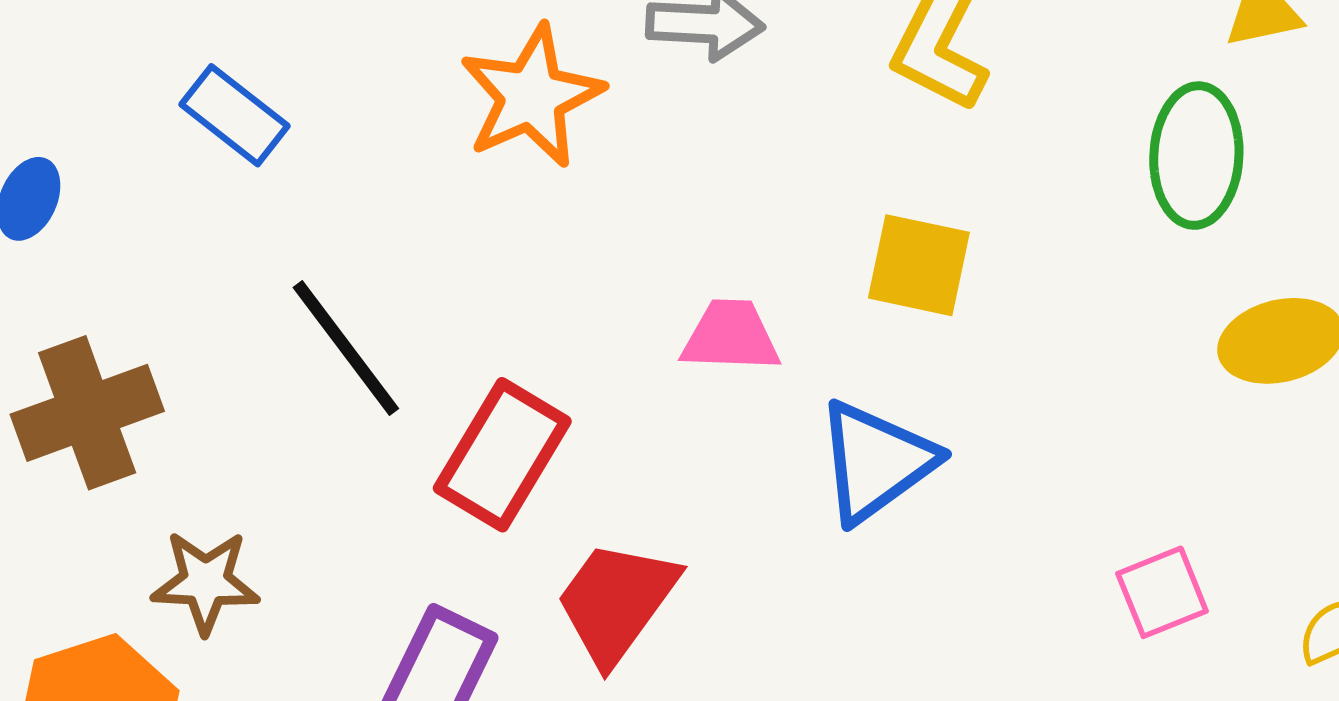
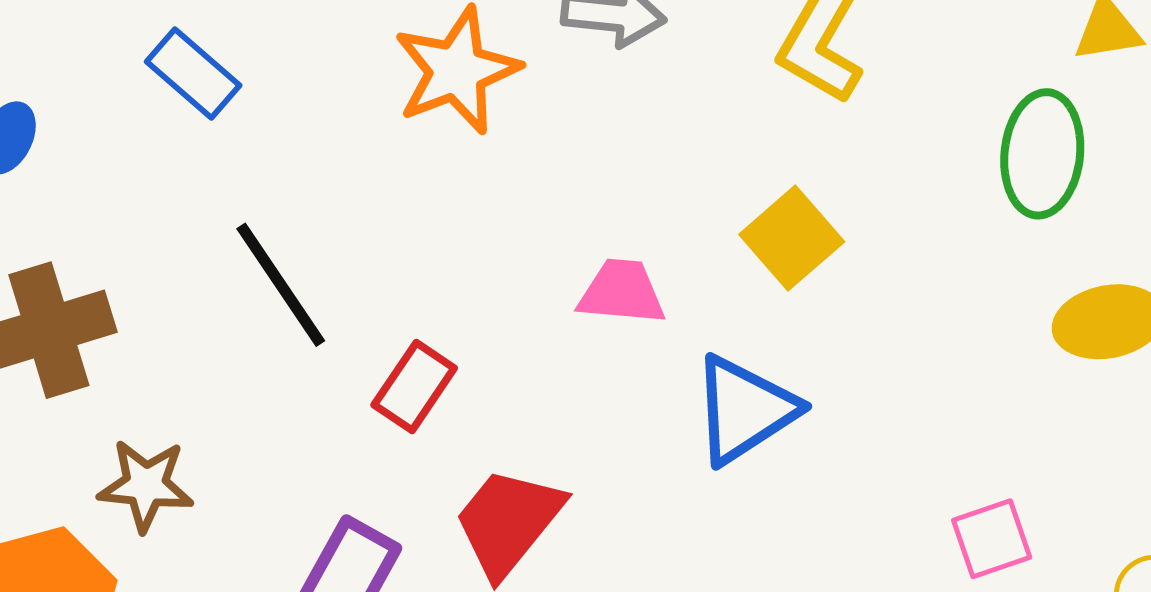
yellow square: (919, 265) -> (792, 238), turned 34
red rectangle: (502, 455) -> (414, 386), size x0.7

